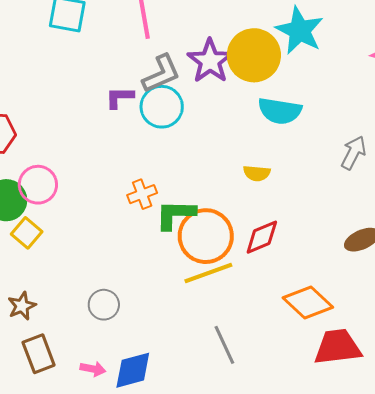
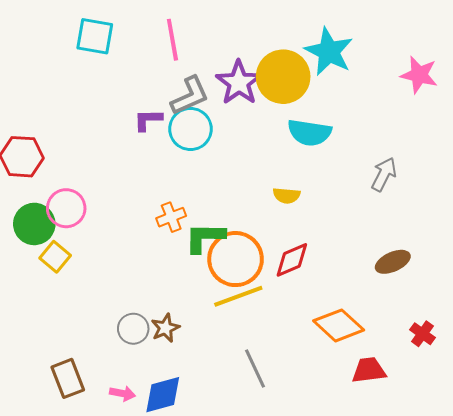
brown star: (22, 306) -> (165, 328), moved
red trapezoid: (338, 347) -> (369, 370), size x0.7

